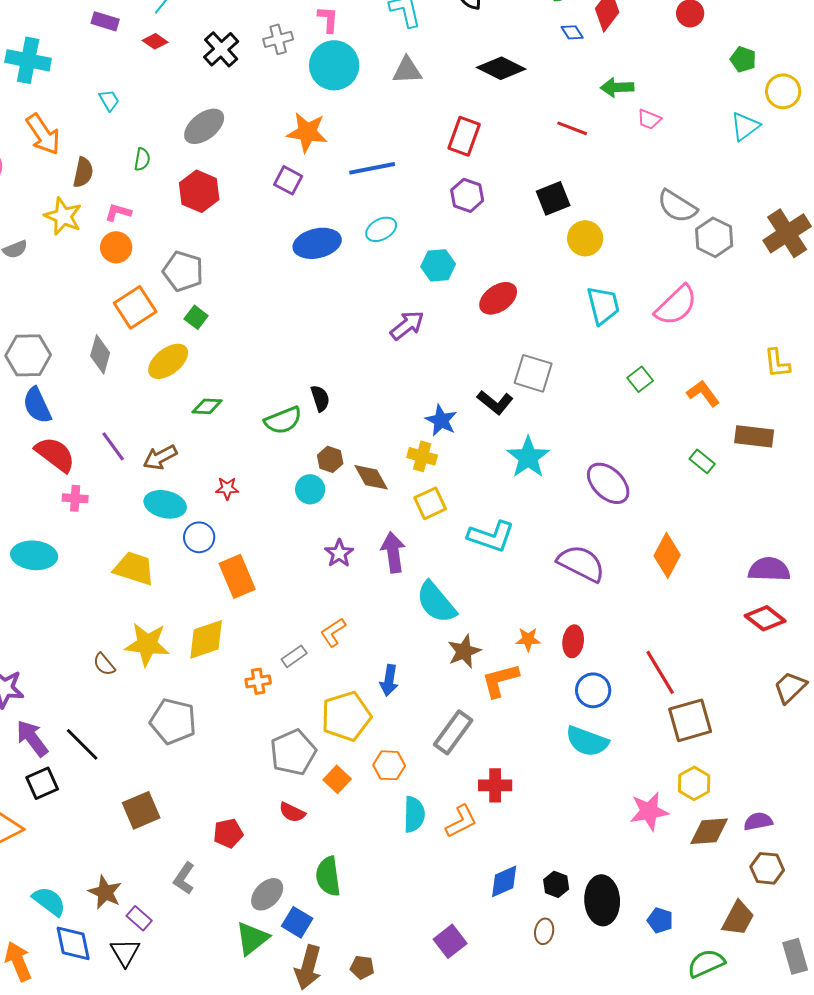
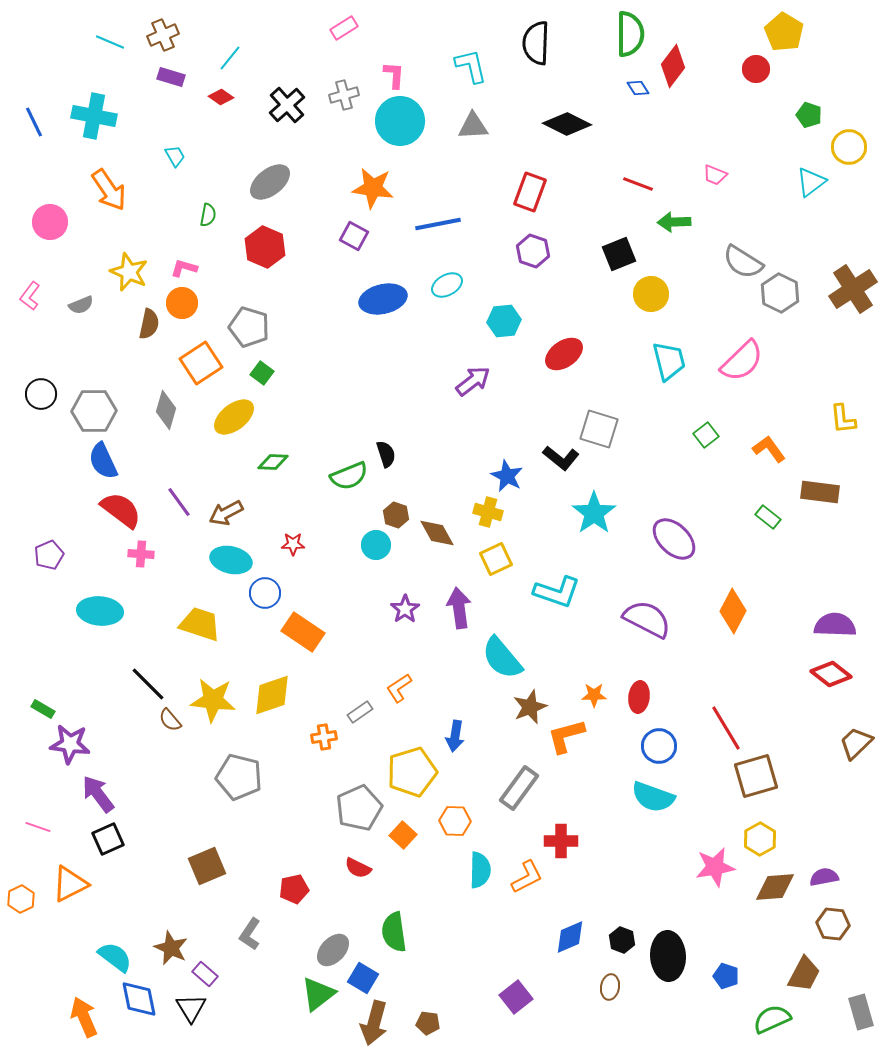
green arrow: (617, 87) -> (674, 222), moved
brown semicircle: (83, 172) -> (149, 324), moved
orange rectangle: (237, 576) -> (303, 632), turned -33
black line: (82, 744) -> (148, 684), moved

